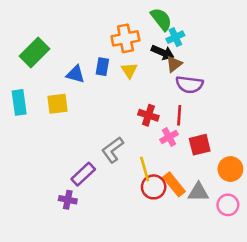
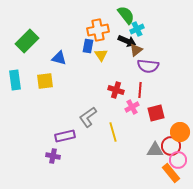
blue rectangle: (102, 67) -> (88, 46), moved
purple rectangle: (83, 174) -> (65, 136), turned 30
orange rectangle: (174, 184) -> (171, 173), moved
red circle: (154, 187) -> (171, 146), moved

